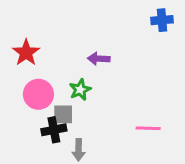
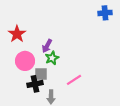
purple arrow: (99, 59) -> (47, 46), moved, turned -64
pink line: (148, 128) -> (74, 80), moved, turned -35

